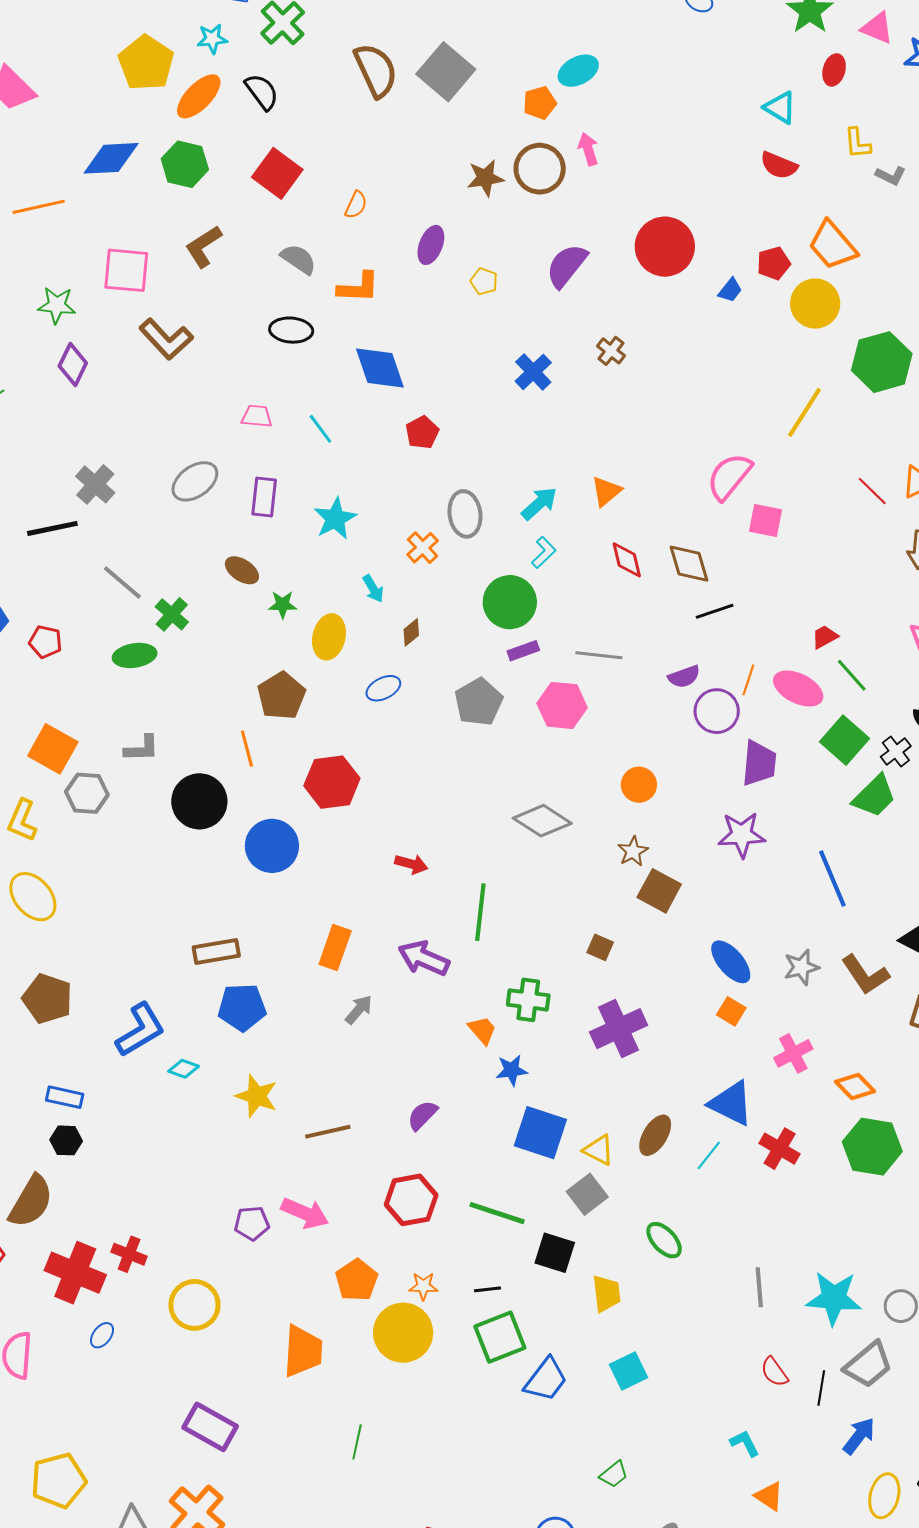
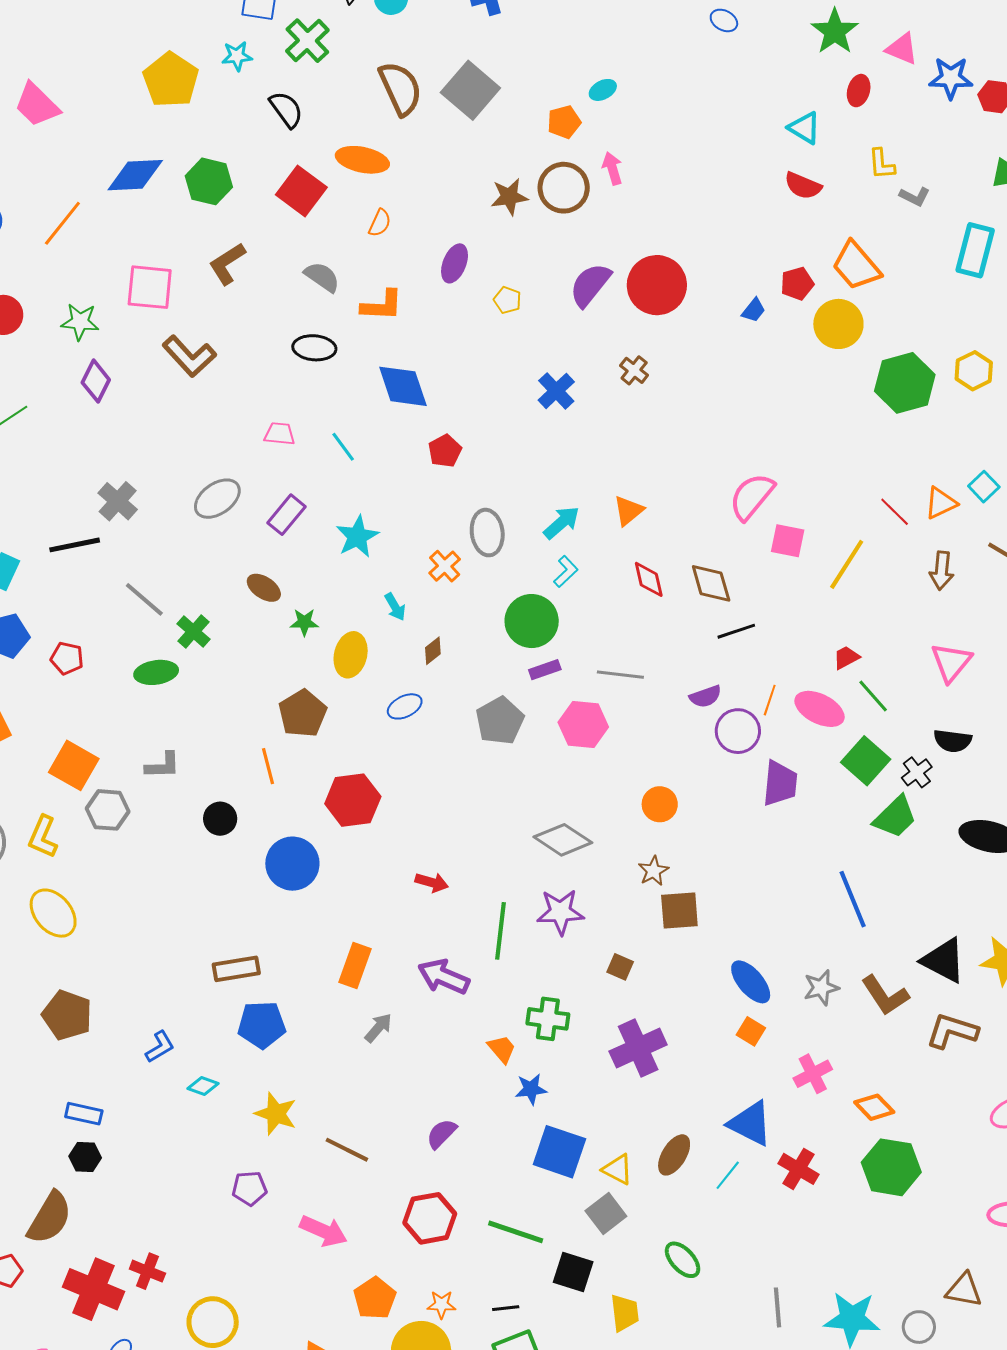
cyan ellipse: (578, 71) -> (603, 90), size x0.7
orange ellipse: (199, 96) -> (362, 160), moved, turned 57
orange line: (39, 207) -> (62, 223), turned -39
red circle: (665, 247) -> (657, 285), moved
yellow line: (805, 412) -> (847, 564), moved
purple rectangle: (264, 497) -> (286, 515), turned 33
black circle: (199, 801) -> (220, 819), size x0.6
purple star: (742, 835) -> (560, 912), moved
brown square: (659, 891) -> (679, 911), turned -33
blue L-shape: (140, 1030) -> (160, 1047), size x0.6
brown line: (328, 1132) -> (347, 1150), turned 39
purple pentagon: (252, 1223) -> (249, 1188), moved

